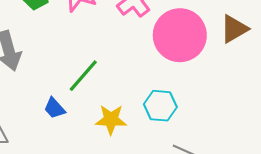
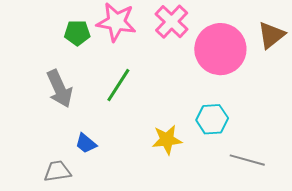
green line: (83, 76) -> (118, 85), moved
blue trapezoid: (55, 108) -> (86, 143), moved

